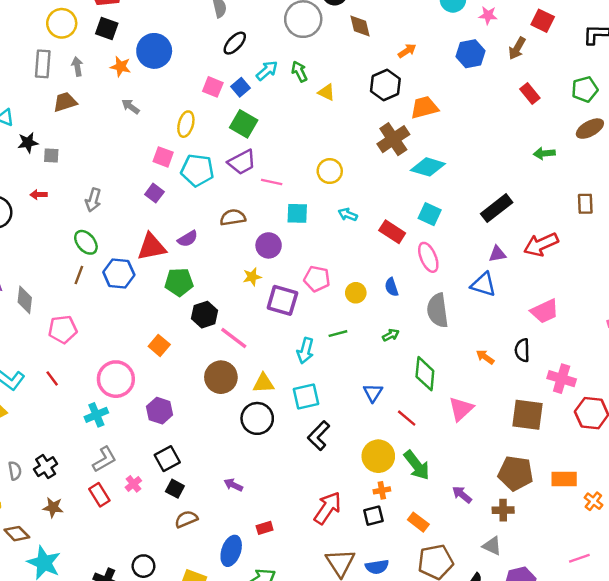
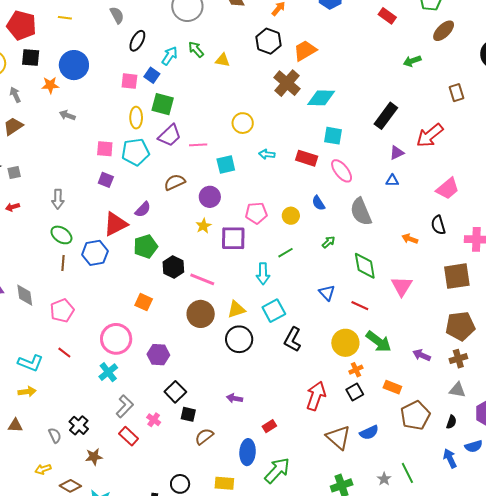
yellow ellipse: (186, 124) -> (136, 118), moved
blue triangle: (483, 284) -> (392, 181), size x0.6

